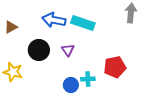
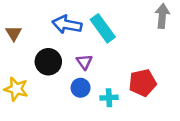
cyan rectangle: (83, 23) -> (103, 28), turned 35
brown triangle: (11, 27) -> (14, 33), turned -32
blue circle: (71, 85) -> (81, 88), moved

